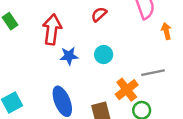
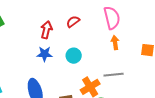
red arrow: (52, 30) -> (46, 30), moved, size x0.7
orange arrow: (166, 31) -> (115, 43), moved

